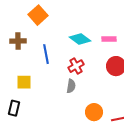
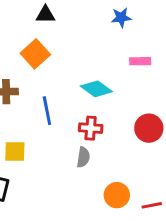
pink rectangle: (109, 39) -> (140, 61), moved
red cross: (76, 66) -> (91, 128), turned 35

